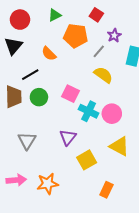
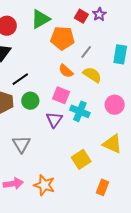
green triangle: (55, 15) -> (40, 19), size x1.5
purple star: (114, 35) -> (99, 14), moved
orange semicircle: (49, 54) -> (66, 71), moved
pink circle: (112, 114) -> (115, 105), moved
purple triangle: (68, 137) -> (54, 120), moved
orange star: (48, 184) -> (44, 185), turned 30

